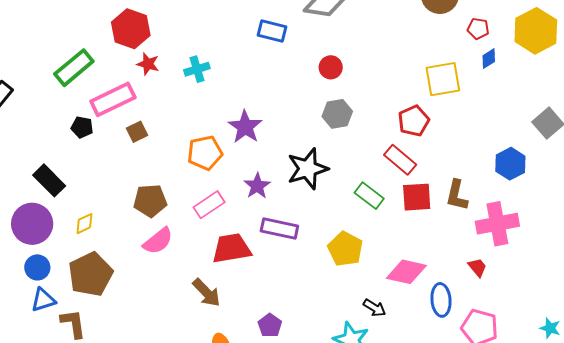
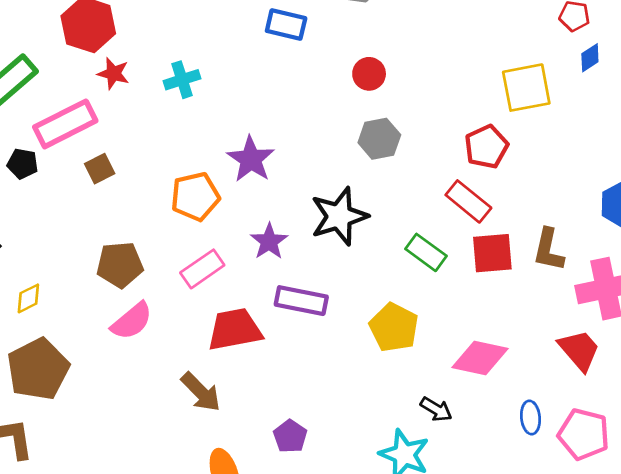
red trapezoid: (477, 267) -> (579, 350), size x1.6
blue ellipse: (441, 300) -> (531, 417), moved, size x0.7

